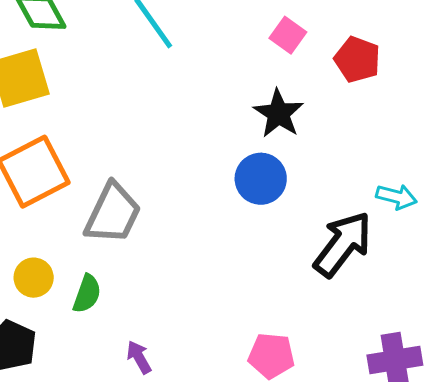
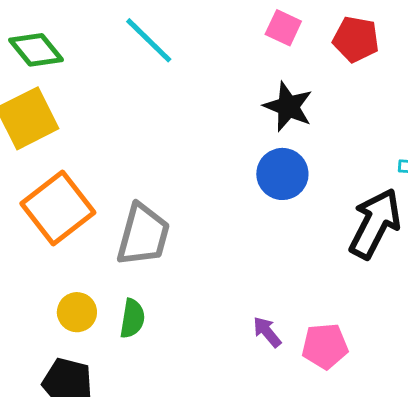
purple arrow: (139, 357) -> (267, 332), moved

